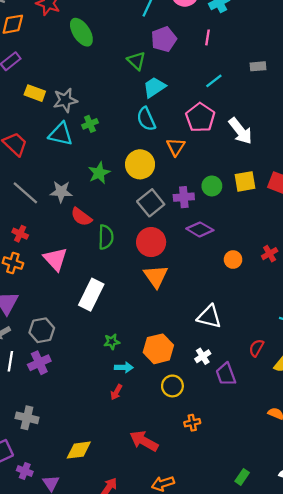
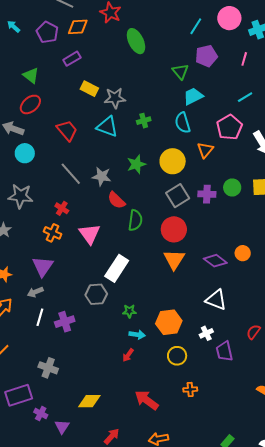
green cross: (90, 124) -> (144, 121), moved
purple diamond: (200, 229) -> (215, 261), moved
gray hexagon: (42, 330) -> (96, 294), moved

